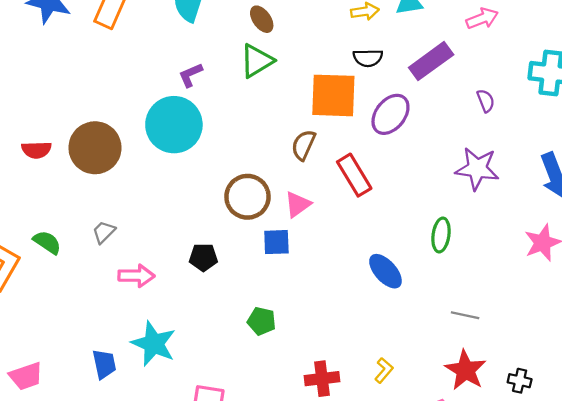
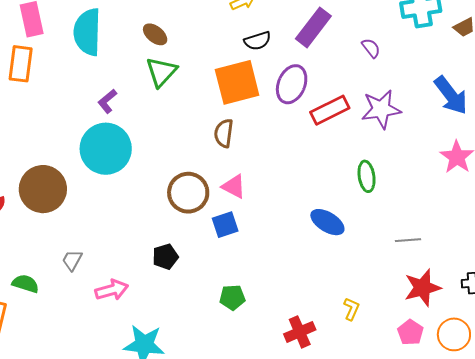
red rectangle: (354, 175) -> (330, 110), moved, turned -69
pink triangle: (298, 204) -> (234, 186), turned -40
red star: (466, 370) -> (422, 288), turned -30

